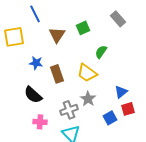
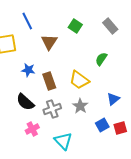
green square: (83, 28) -> (75, 26), moved, turned -32
green semicircle: (101, 52) -> (101, 59), moved
red square: (128, 109) -> (120, 128), moved
gray cross: (69, 110) -> (52, 109), moved
pink cross: (40, 122) -> (32, 129), turned -32

